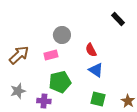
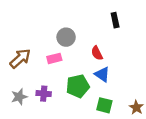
black rectangle: (118, 19) -> (115, 20), moved, turned 32
green pentagon: (60, 82) -> (78, 86), moved
purple cross: (44, 101) -> (44, 94), moved

